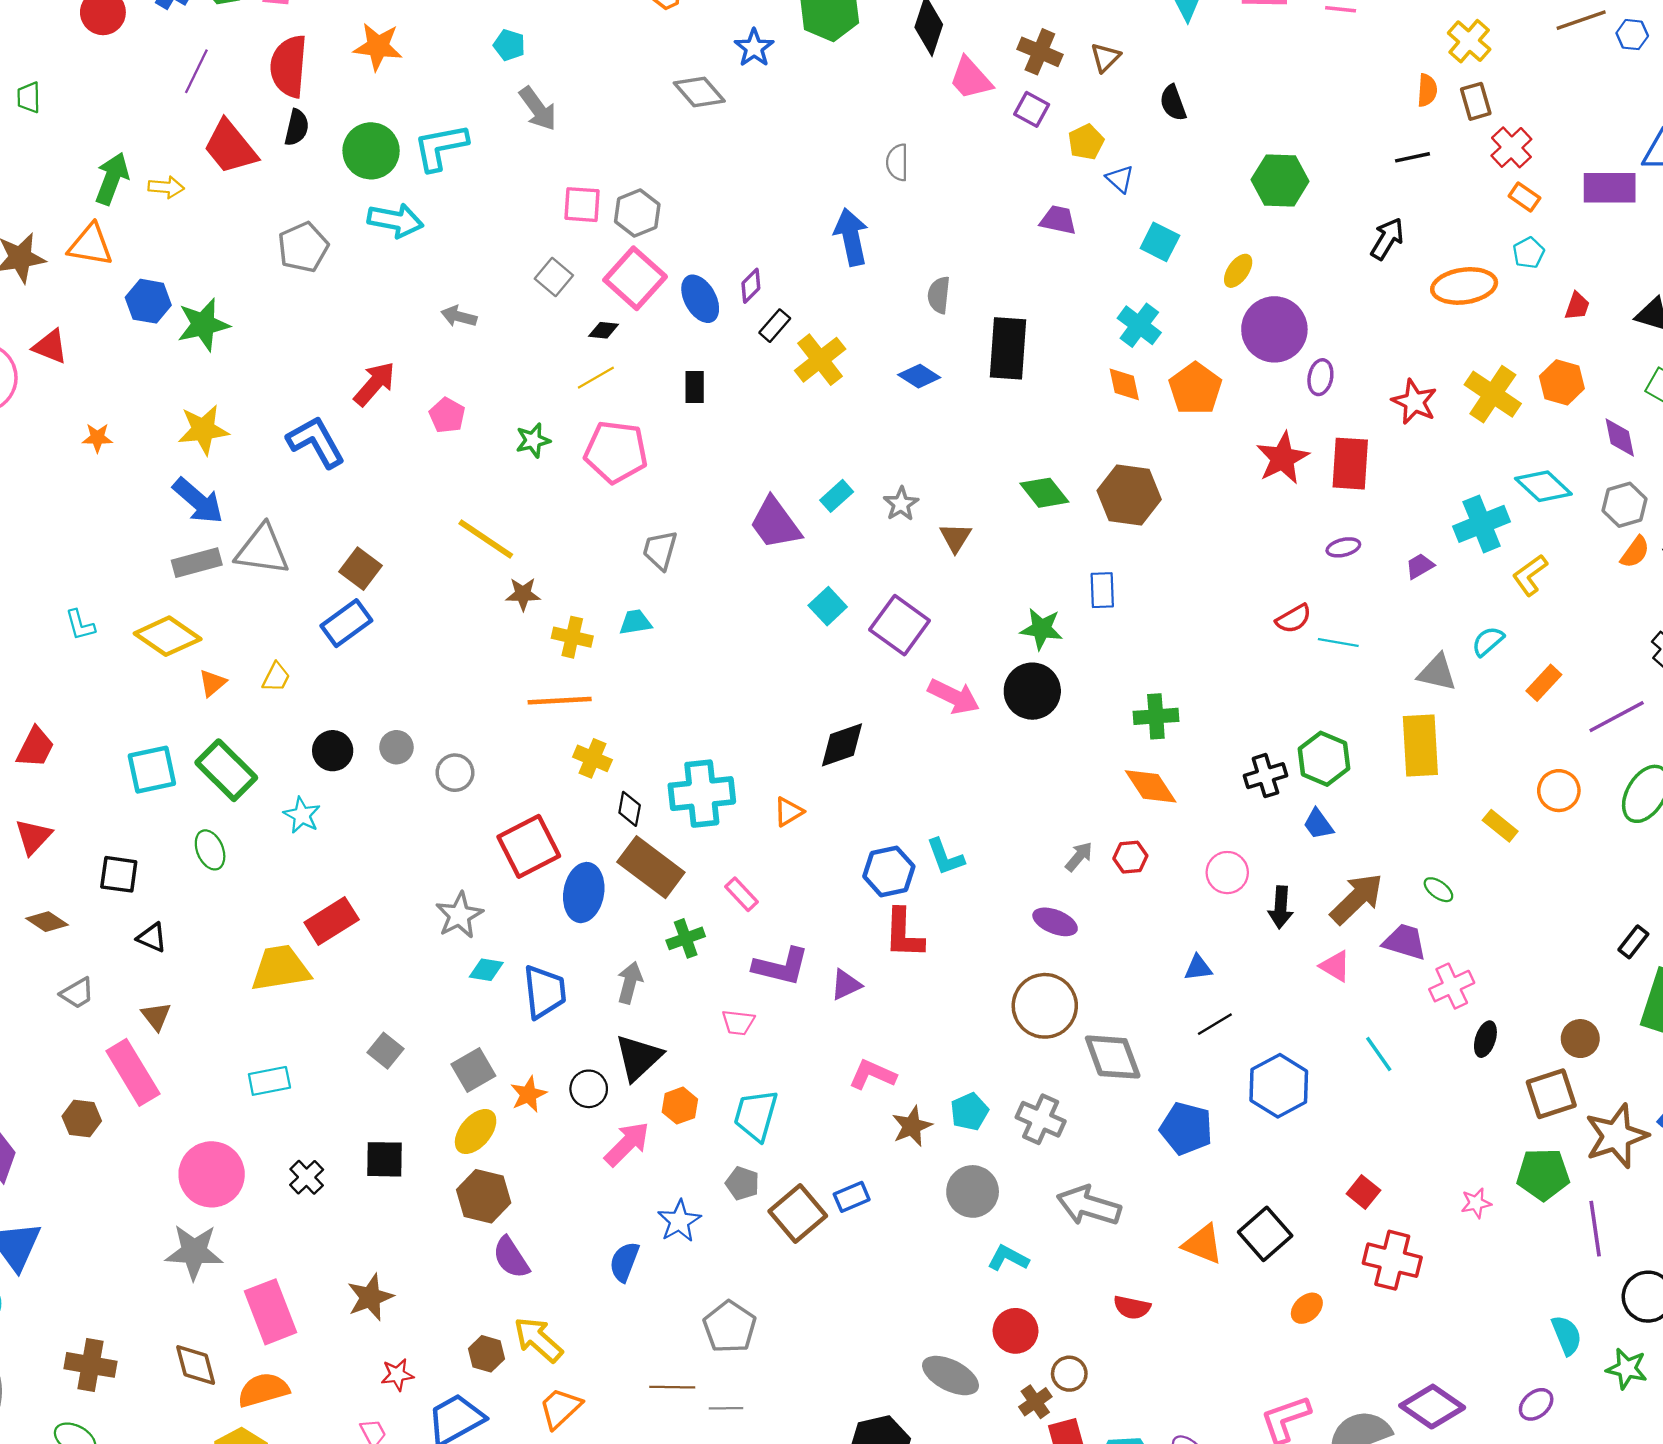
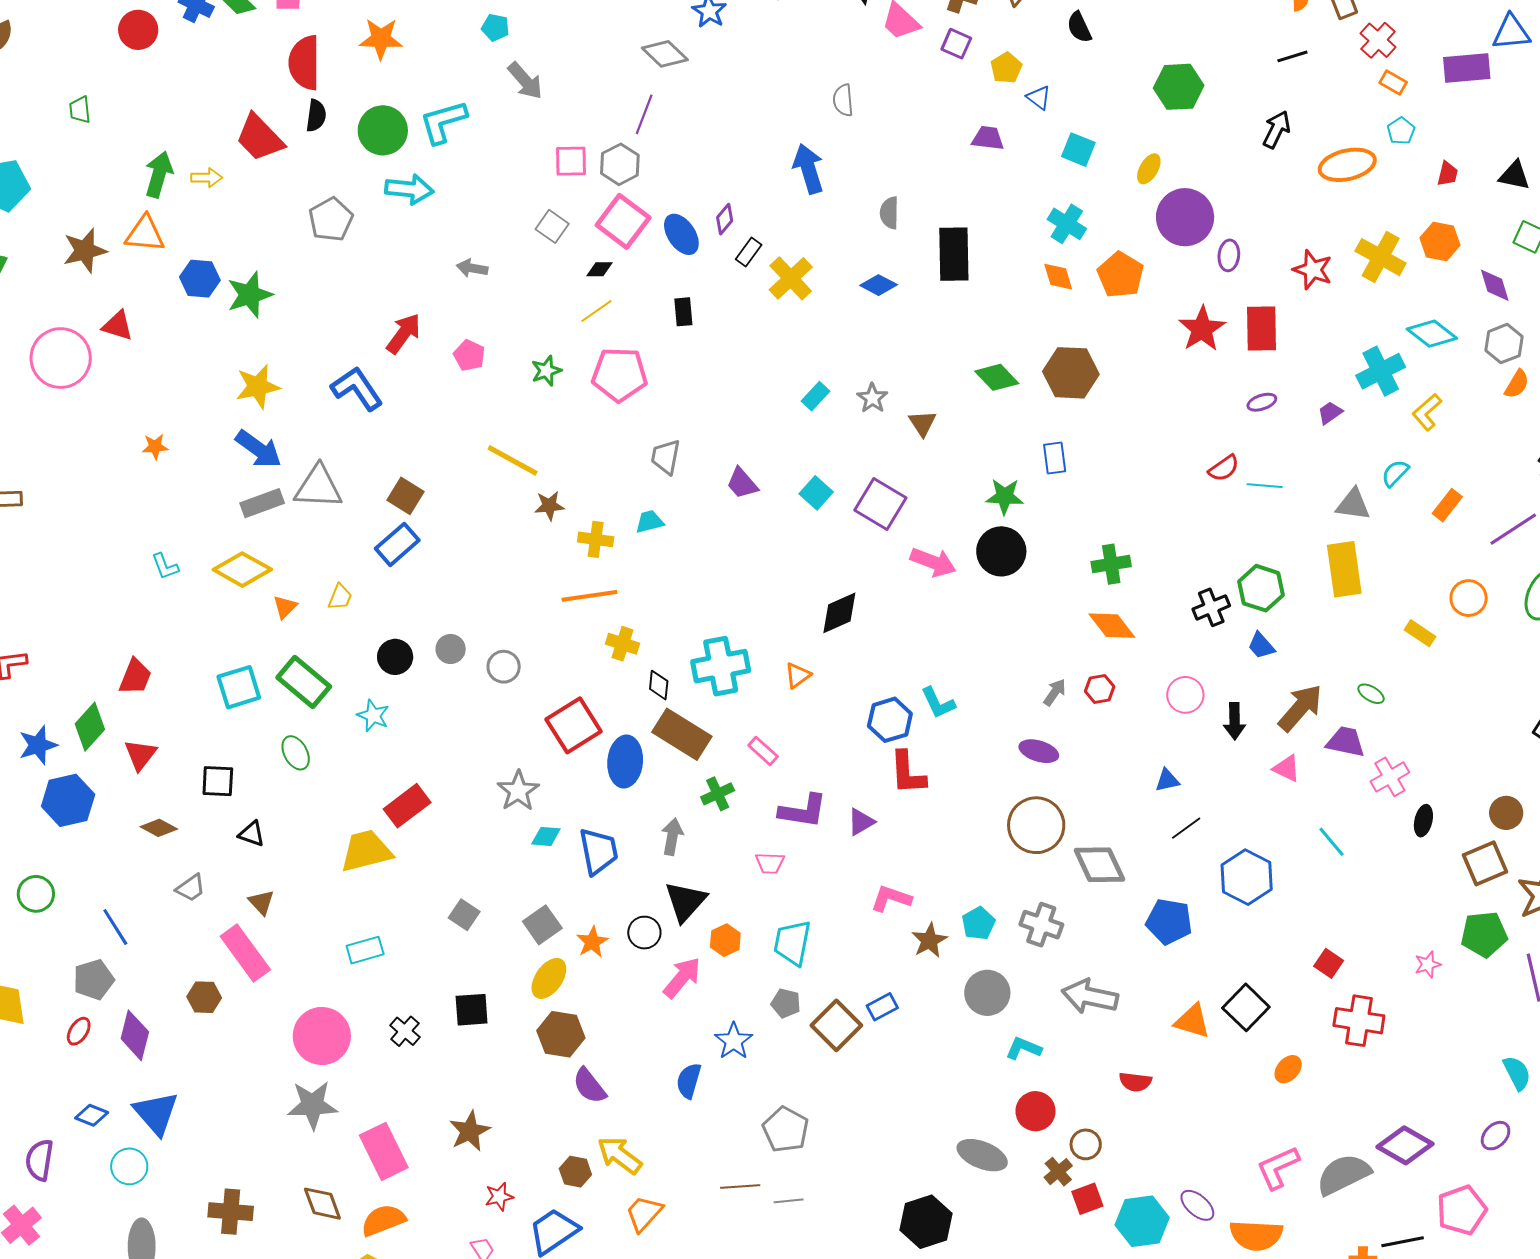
purple line: (196, 71) -> (644, 114), moved
orange star: (97, 438) -> (155, 447), moved
purple trapezoid: (775, 523) -> (742, 483), moved, size x0.7

